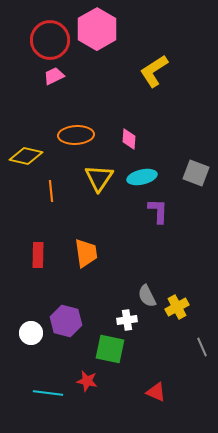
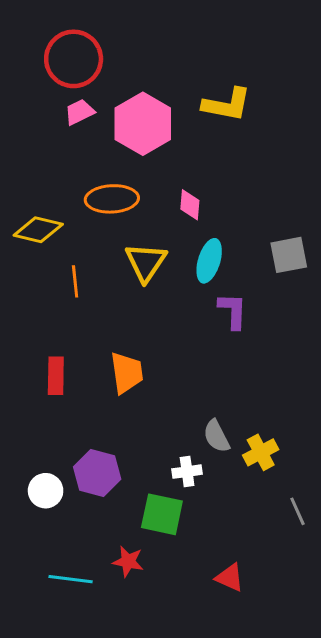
pink hexagon: (97, 29) -> (143, 124), moved
yellow L-shape: (154, 71) -> (227, 105), turned -136
gray square: (196, 173) -> (289, 255), turned -32
cyan ellipse: (142, 177) -> (209, 261), turned -60

